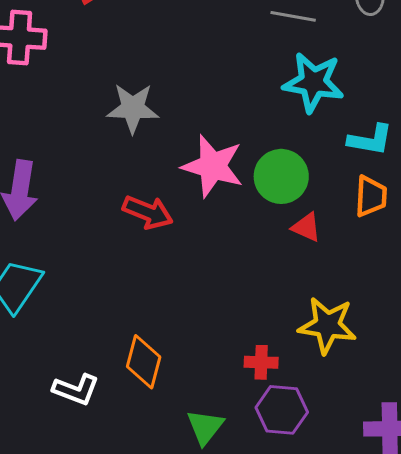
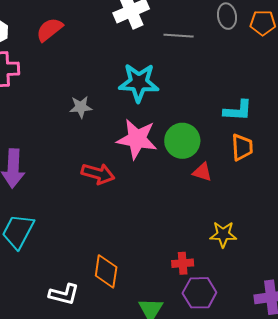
cyan star: (313, 82) -> (139, 83), moved
gray star: (133, 108) -> (81, 107), size x0.7
yellow star: (327, 325) -> (223, 234), size x0.7

